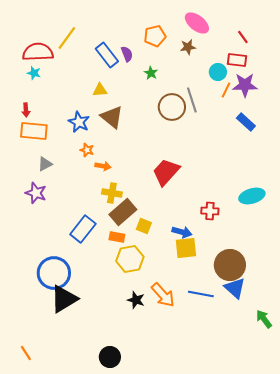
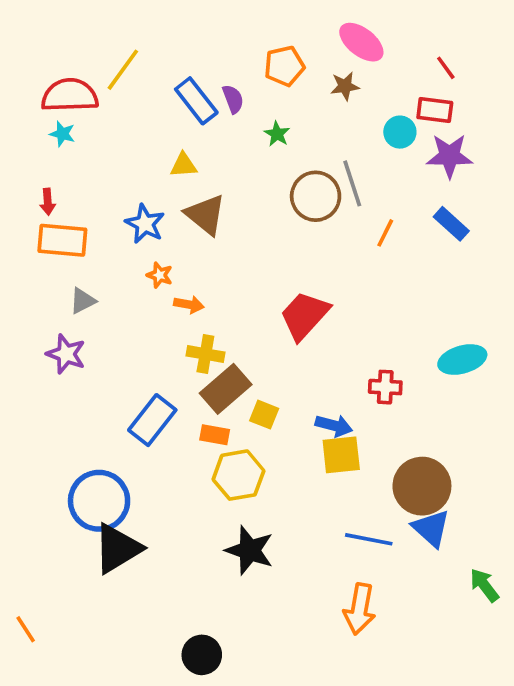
orange line: (226, 90) -> (385, 233), moved
orange arrow: (163, 295) -> (360, 609), moved, turned 52
black star: (136, 300) -> (249, 550), size x1.5
orange line: (26, 353) -> (26, 629), moved

